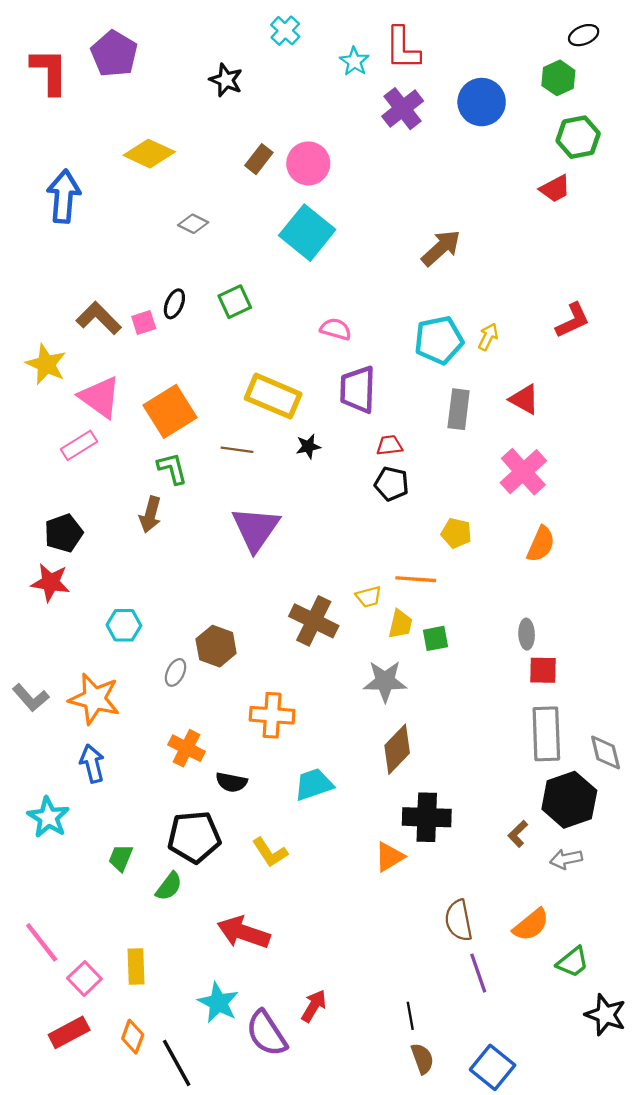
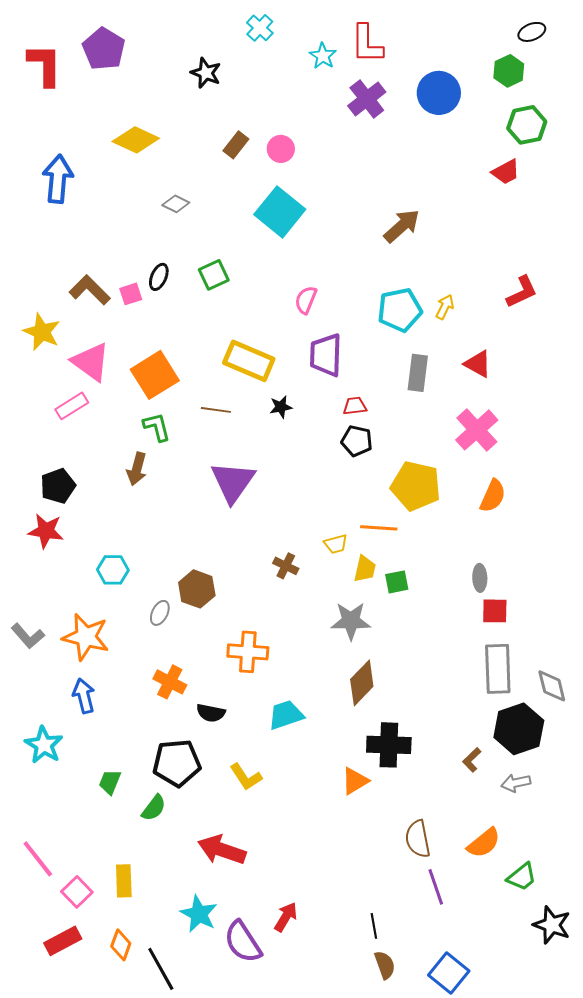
pink circle: (308, 163) -> (281, 149), size x0.7
pink semicircle: (336, 329) -> (306, 300), turned -84
yellow pentagon: (456, 533) -> (416, 486), size x1.8
brown cross: (314, 621) -> (286, 566), size x0.6

